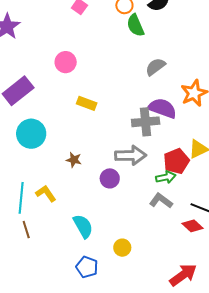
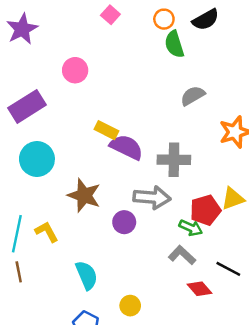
pink circle: (66, 62) -> (75, 70), moved
purple semicircle: (162, 108) -> (126, 147), moved
brown star: (74, 160) -> (84, 195), size x1.8
green arrow: (166, 177) -> (191, 228), turned 30
red diamond: (193, 226) -> (199, 289), moved

